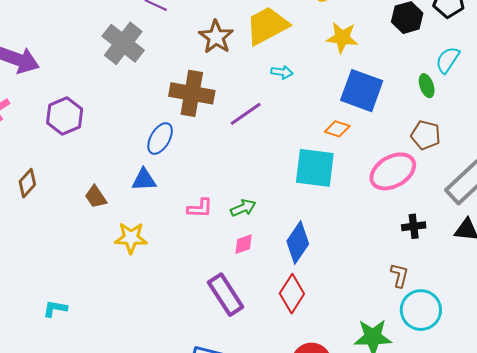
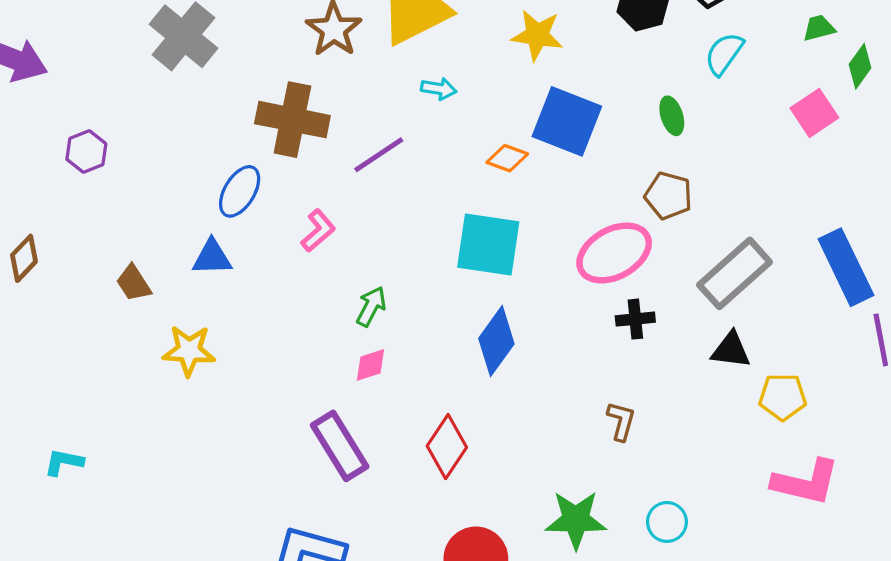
cyan semicircle: (448, 60) -> (724, 54), moved
purple hexagon: (65, 116) -> (86, 152), size x0.7
orange diamond: (337, 129) -> (507, 158), moved
pink L-shape: (200, 208) -> (318, 231), moved, turned -44
green arrow: (243, 208) -> (371, 306), turned -40
black cross: (414, 226) -> (635, 319), moved
blue diamond: (298, 243) -> (496, 341), moved
cyan circle: (421, 310) -> (667, 522), moved, size x0.6

